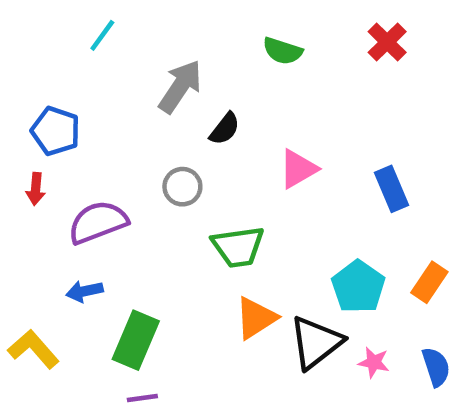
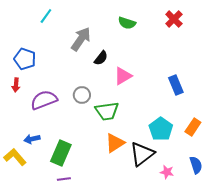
pink triangle: (298, 169) -> (123, 76), moved
gray circle: (182, 187) -> (82, 95), moved
blue arrow: (85, 291) -> (32, 139), moved
pink star: (374, 362) -> (167, 172), moved

